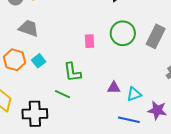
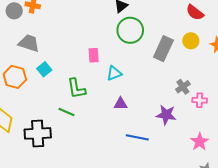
green circle: (123, 33) -> (130, 30), moved
cyan square: (39, 61) -> (44, 69), moved
cyan triangle: (134, 94) -> (114, 73), moved
purple star: (157, 110) -> (166, 115), moved

